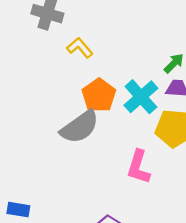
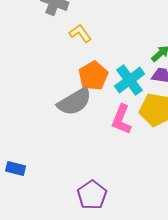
pink L-shape: (139, 167) -> (121, 119), moved

